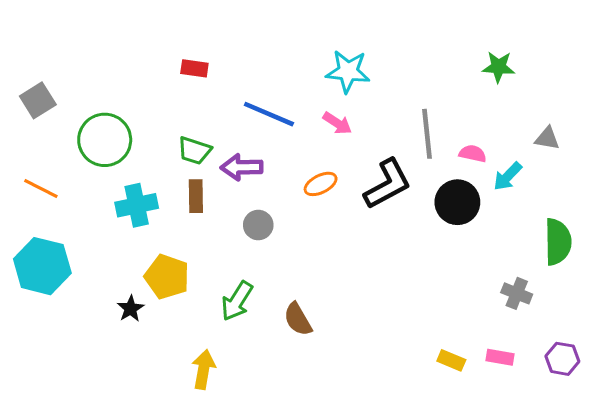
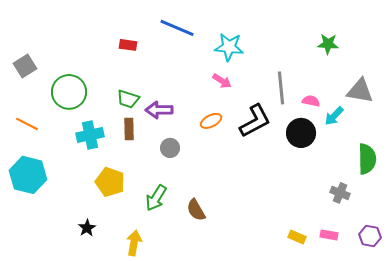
blue line: (269, 114) -> (177, 28), moved
gray triangle: (547, 138) -> (360, 91), size x1.6
black star: (131, 309) -> (87, 228), moved

